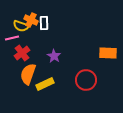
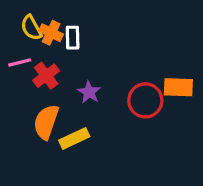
yellow semicircle: (21, 26) -> (31, 28), moved, turned 42
red cross: (22, 53) -> (46, 76), moved
red circle: (86, 80) -> (145, 100), moved

